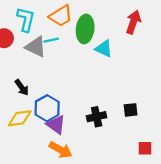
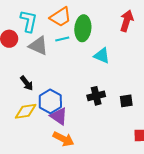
cyan line: (51, 40) -> (62, 39), moved
cyan triangle: (104, 49) -> (102, 56), moved
black cross: (97, 117) -> (96, 96), moved

